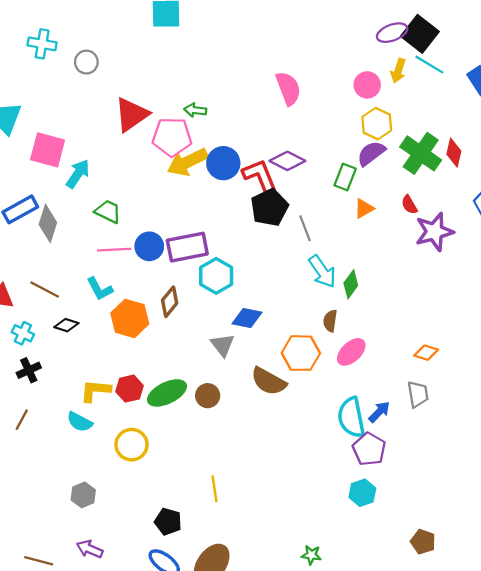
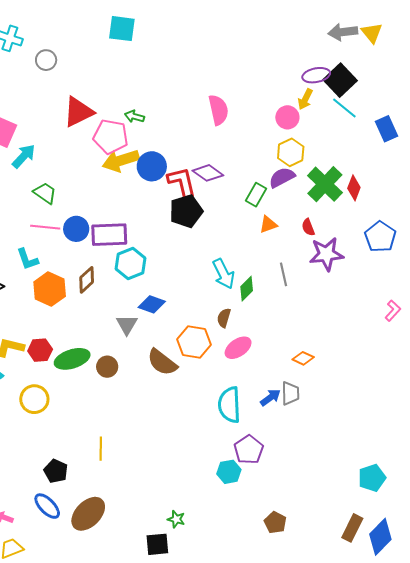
yellow arrow: (398, 71) -> (305, 99), moved
gray line: (305, 228) -> (284, 274), moved
blue arrow: (379, 412) -> (270, 398), moved
purple pentagon: (369, 449) -> (249, 450), moved

